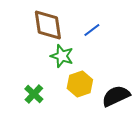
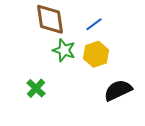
yellow hexagon: (80, 84) -> (96, 54), moved

